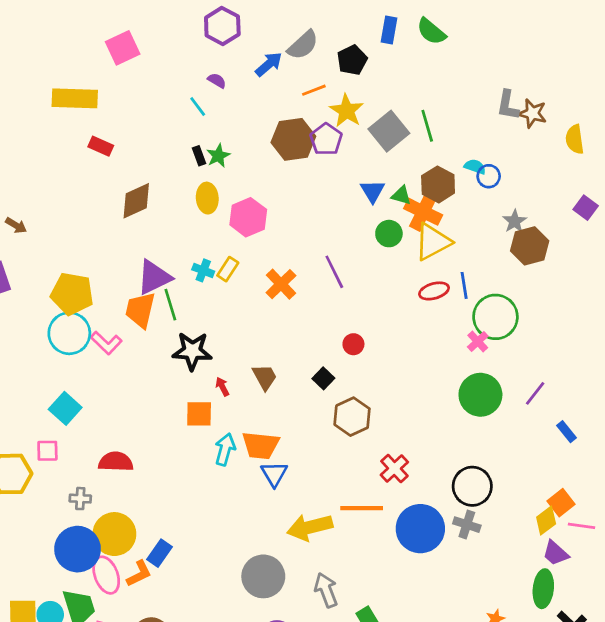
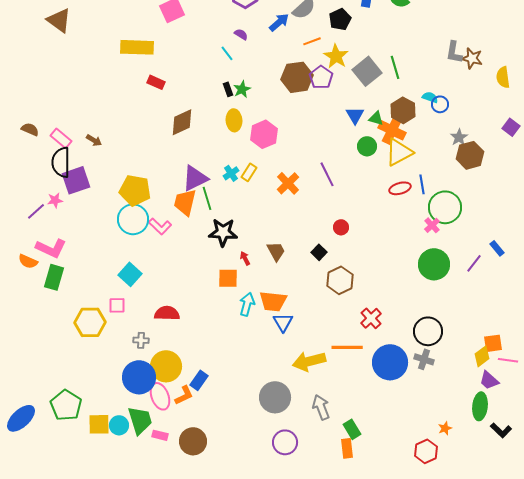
cyan cross: (203, 270) -> (231, 173), turned 35
blue rectangle: (567, 432) -> (497, 248), moved
orange square: (561, 503) -> (493, 343), turned 30

